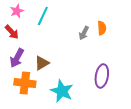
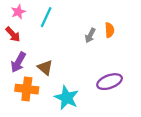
brown triangle: (42, 63) -> (45, 68), turned -49
purple ellipse: (102, 76) -> (110, 82), turned 60

